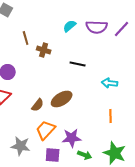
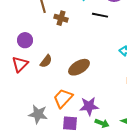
black line: (78, 64) -> (100, 15), moved
brown semicircle: (38, 105) -> (46, 61), moved

